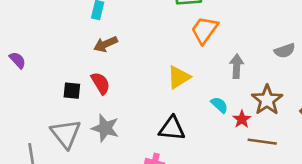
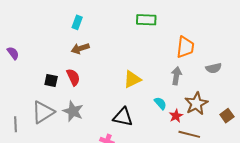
orange trapezoid: (204, 30) -> (185, 47), moved, turned 145
gray triangle: (66, 134) -> (43, 112), turned 30

